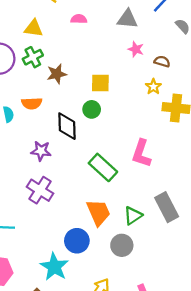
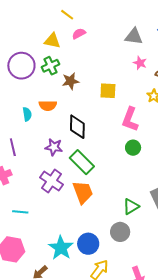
pink semicircle: (79, 19) -> (79, 34), moved, turned -32
green circle: (92, 109) -> (133, 148), moved
pink L-shape: (141, 153) -> (130, 119), moved
green rectangle: (103, 167) -> (82, 162), moved
orange trapezoid: (98, 212) -> (83, 192), moved
blue circle: (77, 241) -> (88, 244), moved

